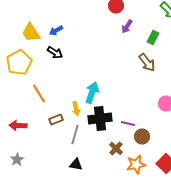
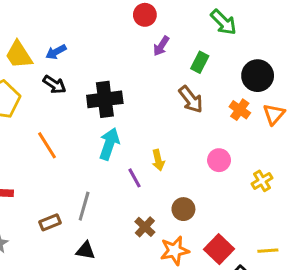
orange line: (39, 94) -> (47, 145), moved
yellow arrow: (76, 108) -> (158, 160), moved
black cross: (100, 118) -> (105, 99), moved
brown rectangle: (56, 120) -> (50, 222), moved
purple line: (128, 124) -> (134, 178), moved, turned 48

